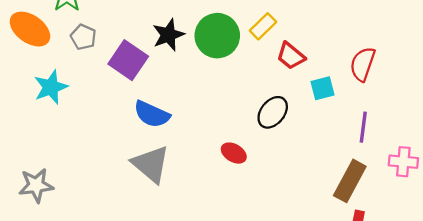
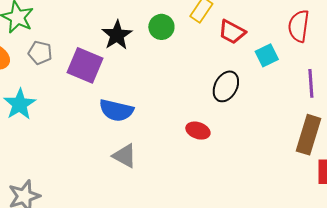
green circle: (217, 36) -> (161, 27), size x0.6
gray triangle: (151, 164) -> (125, 156), size x0.7

